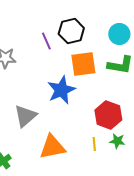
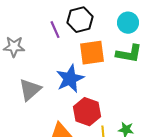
red hexagon: (108, 115) -> (87, 112), moved
gray triangle: (25, 116) -> (30, 90), moved

